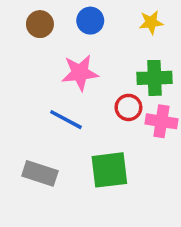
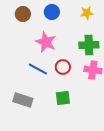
pink star: (80, 73) -> (46, 42), turned 30
red circle: (128, 107) -> (63, 67), moved
green square: (109, 170) -> (63, 98), size x0.7

